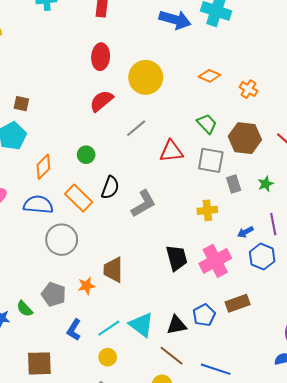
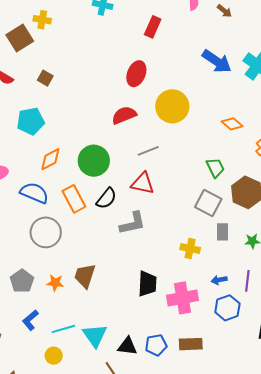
brown square: (21, 104) -> (45, 78), moved
red triangle: (171, 151) -> (143, 183), moved
green circle: (86, 155) -> (94, 161), size x1.8

